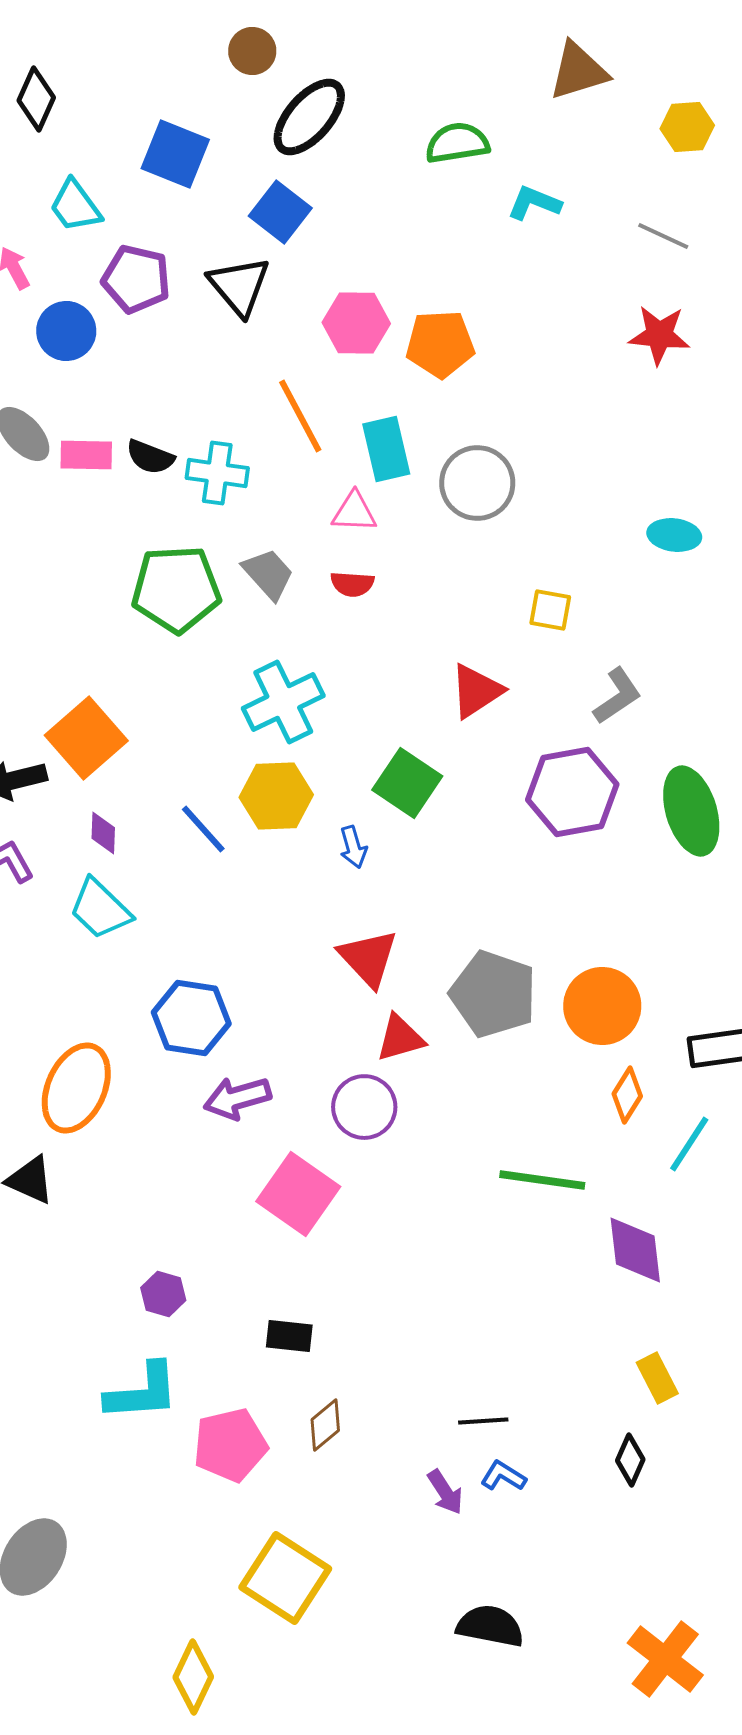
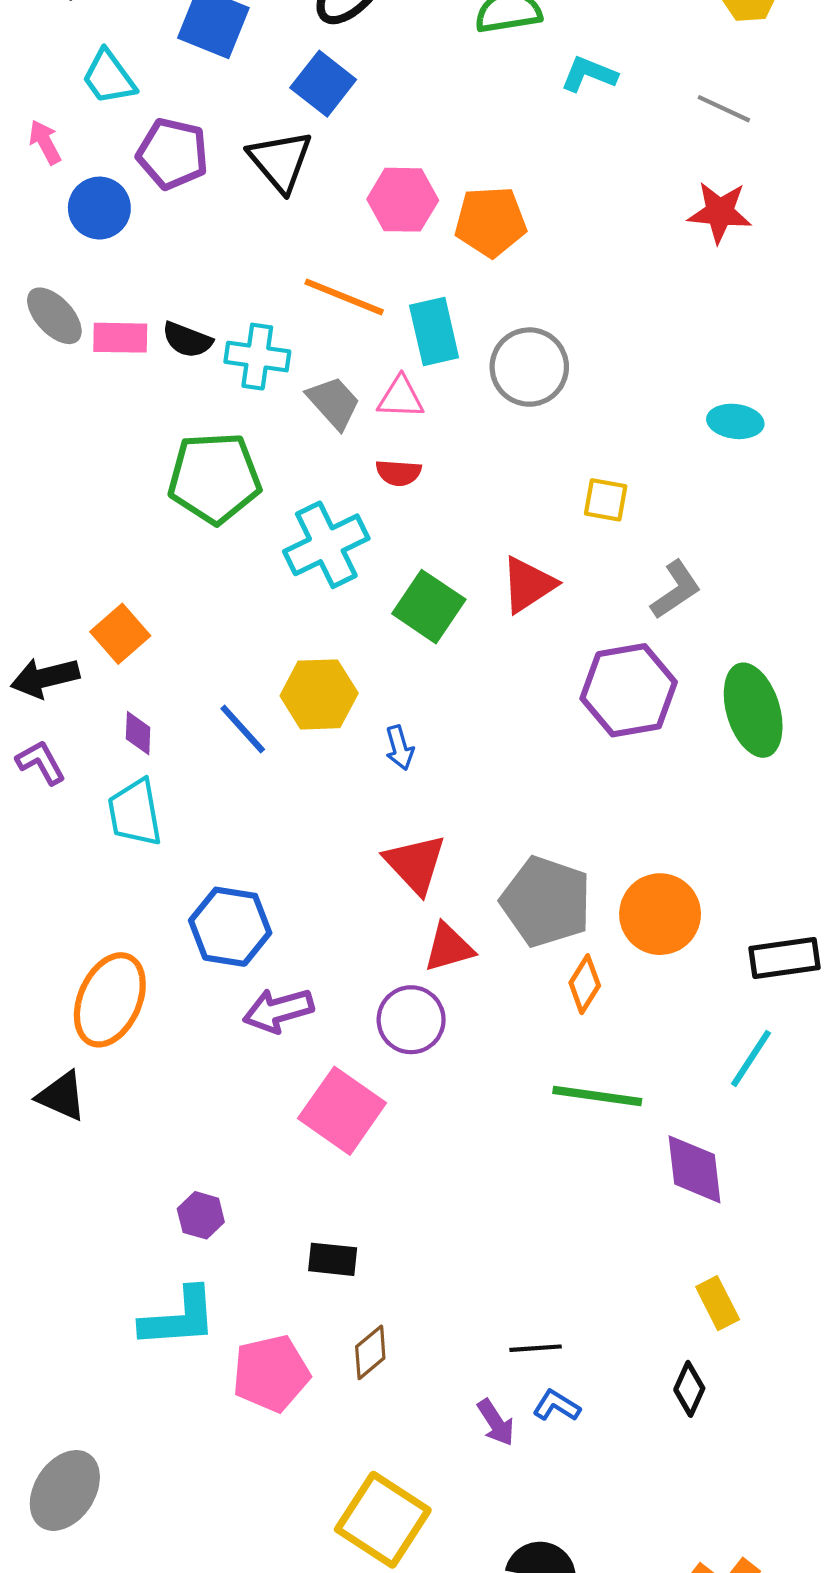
orange line: (300, 416) -> (344, 297), turned -40
gray trapezoid: (268, 574) -> (334, 403), moved
cyan cross: (283, 702) -> (326, 545), moved
orange square: (86, 738) -> (120, 634), size x0.7
green square: (407, 783) -> (429, 607), moved
cyan trapezoid: (100, 909) -> (135, 813), turned 36
orange diamond: (627, 1095) -> (585, 984), moved
yellow square: (285, 1578) -> (383, 1520), moved

